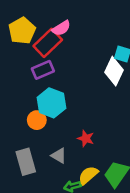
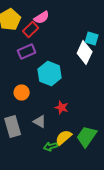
red rectangle: (48, 43) -> (31, 30), size x0.7
cyan hexagon: (51, 103) -> (50, 74), moved

